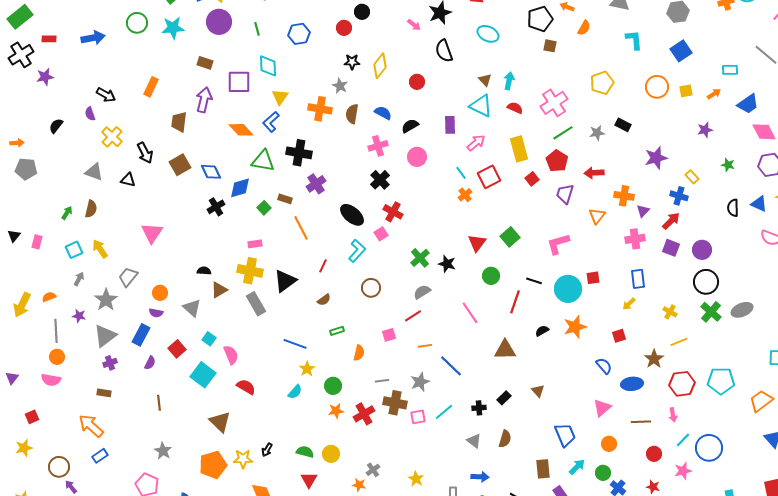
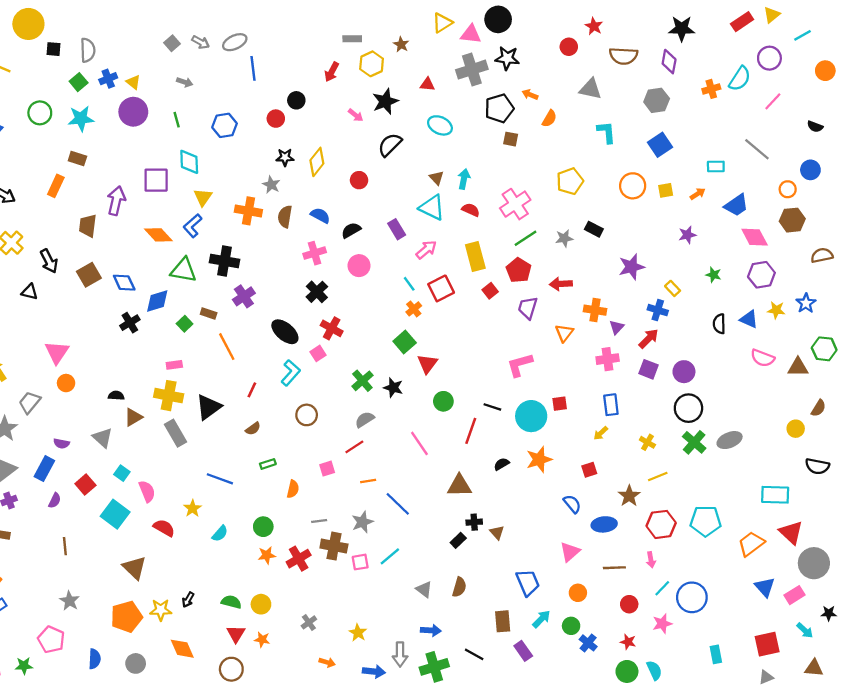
black semicircle: (444, 51) -> (390, 145), turned 65
brown rectangle: (205, 63) -> (77, 158), moved
purple rectangle: (450, 125) -> (397, 229), turned -30
green square: (510, 237) -> (405, 342), moved
orange circle: (160, 293) -> (66, 383), moved
yellow star: (307, 369) -> (193, 508), moved
black cross: (479, 408) -> (474, 522), moved
orange star: (359, 485) -> (262, 640), moved

